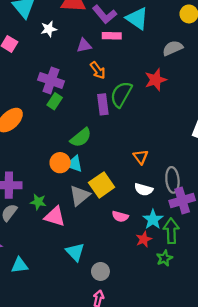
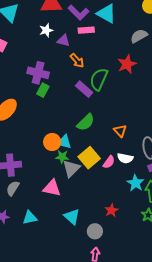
white star: (49, 29) -> (46, 30), moved
purple triangle: (84, 45) -> (63, 41), turned 32
purple rectangle: (103, 104) -> (84, 89), turned -36
green semicircle: (81, 138) -> (86, 122), moved
green star: (38, 202) -> (62, 157), moved
pink semicircle: (120, 216) -> (109, 162), moved, turned -64
red star: (144, 239) -> (111, 210), moved
cyan triangle: (19, 265) -> (30, 218), moved

